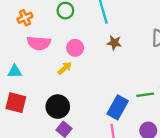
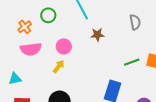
orange cross: (25, 18) -> (25, 27), moved
green line: (145, 95) -> (132, 62), moved

